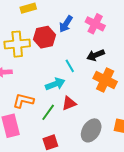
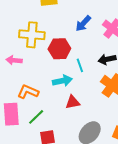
red hexagon: (44, 37) -> (59, 49), moved
green line: (48, 112) -> (36, 117), moved

